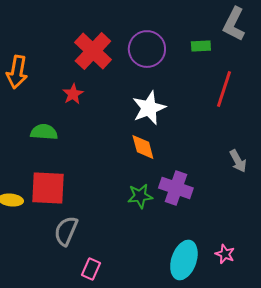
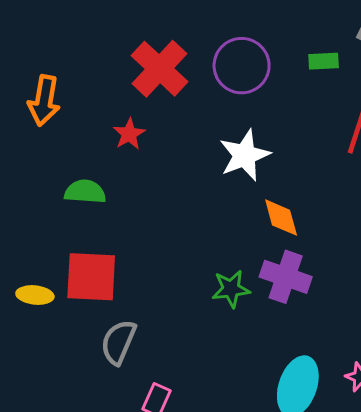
orange diamond: (143, 147) -> (281, 218), moved

